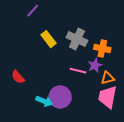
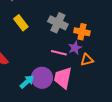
yellow rectangle: (49, 39) -> (21, 23), moved
pink trapezoid: (108, 97) -> (63, 78), moved
cyan arrow: (44, 101) -> (27, 82), turned -63

